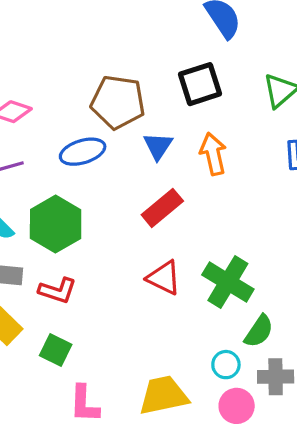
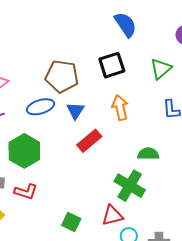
blue triangle: (158, 146) -> (75, 111), moved
red triangle: (164, 278) -> (112, 216), moved, turned -40
green semicircle: (259, 331) -> (148, 154), moved, turned -125
green square: (56, 350) -> (71, 222), moved

